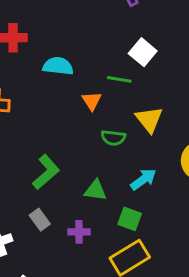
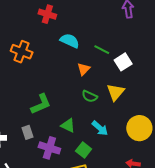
white square: (143, 52) -> (123, 62), moved
green line: (119, 79) -> (102, 50), moved
cyan arrow: (143, 179) -> (100, 128), turned 60
purple cross: (79, 232) -> (49, 148), size x1.5

